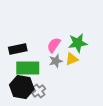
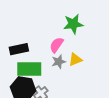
green star: (78, 43) -> (73, 24), moved

